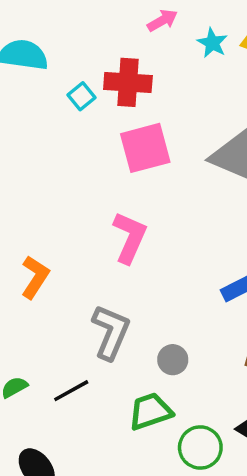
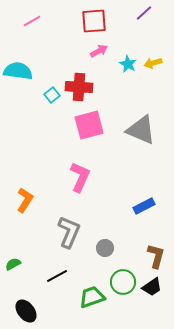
black line: (71, 391) -> (57, 276), moved
green trapezoid: (150, 411) -> (92, 297), moved
green circle: (200, 448) -> (123, 282), moved

